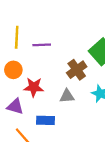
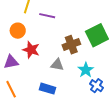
purple triangle: (15, 107) -> (11, 62), turned -42
blue rectangle: (46, 120) -> (48, 89), moved

